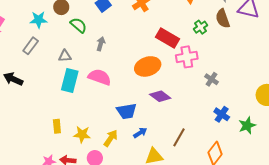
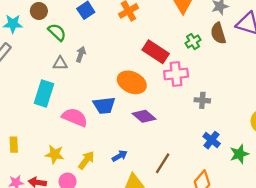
gray triangle: (65, 56) -> (60, 63), moved
orange ellipse: (148, 66) -> (132, 82), turned 40
pink semicircle: (100, 77) -> (75, 117), moved
gray cross: (212, 79) -> (202, 100), turned -32
blue trapezoid: (127, 111) -> (104, 105), moved
yellow rectangle: (57, 126) -> (14, 145), moved

